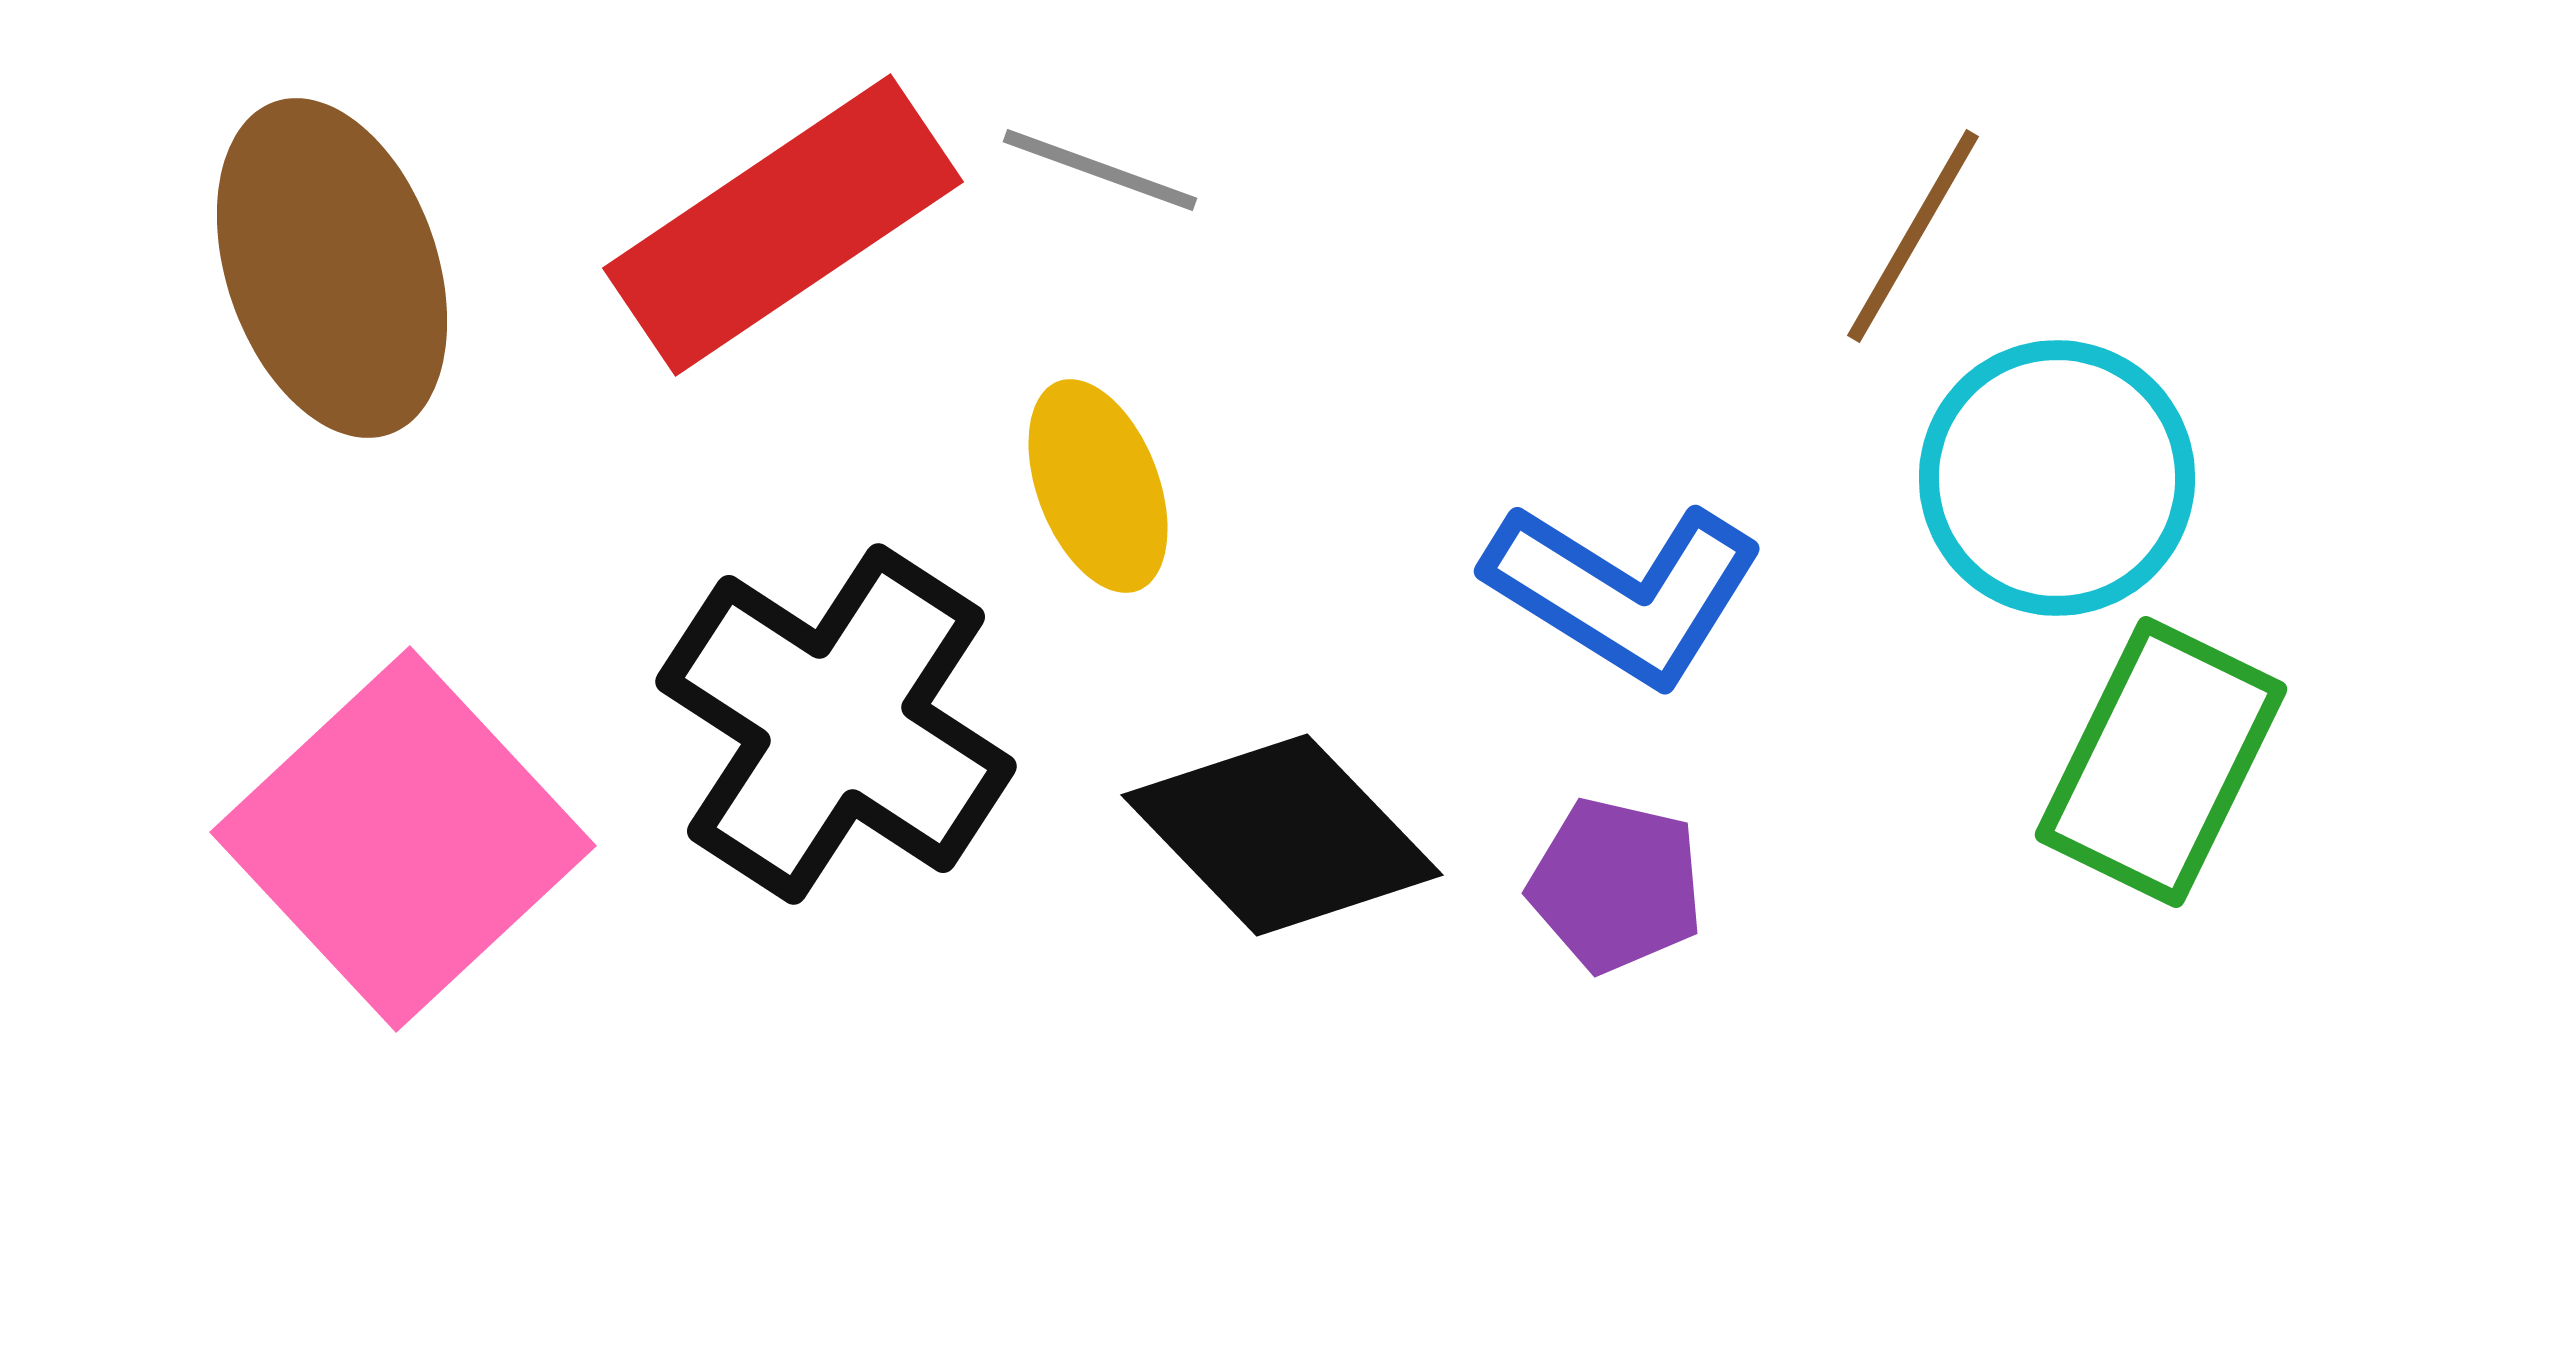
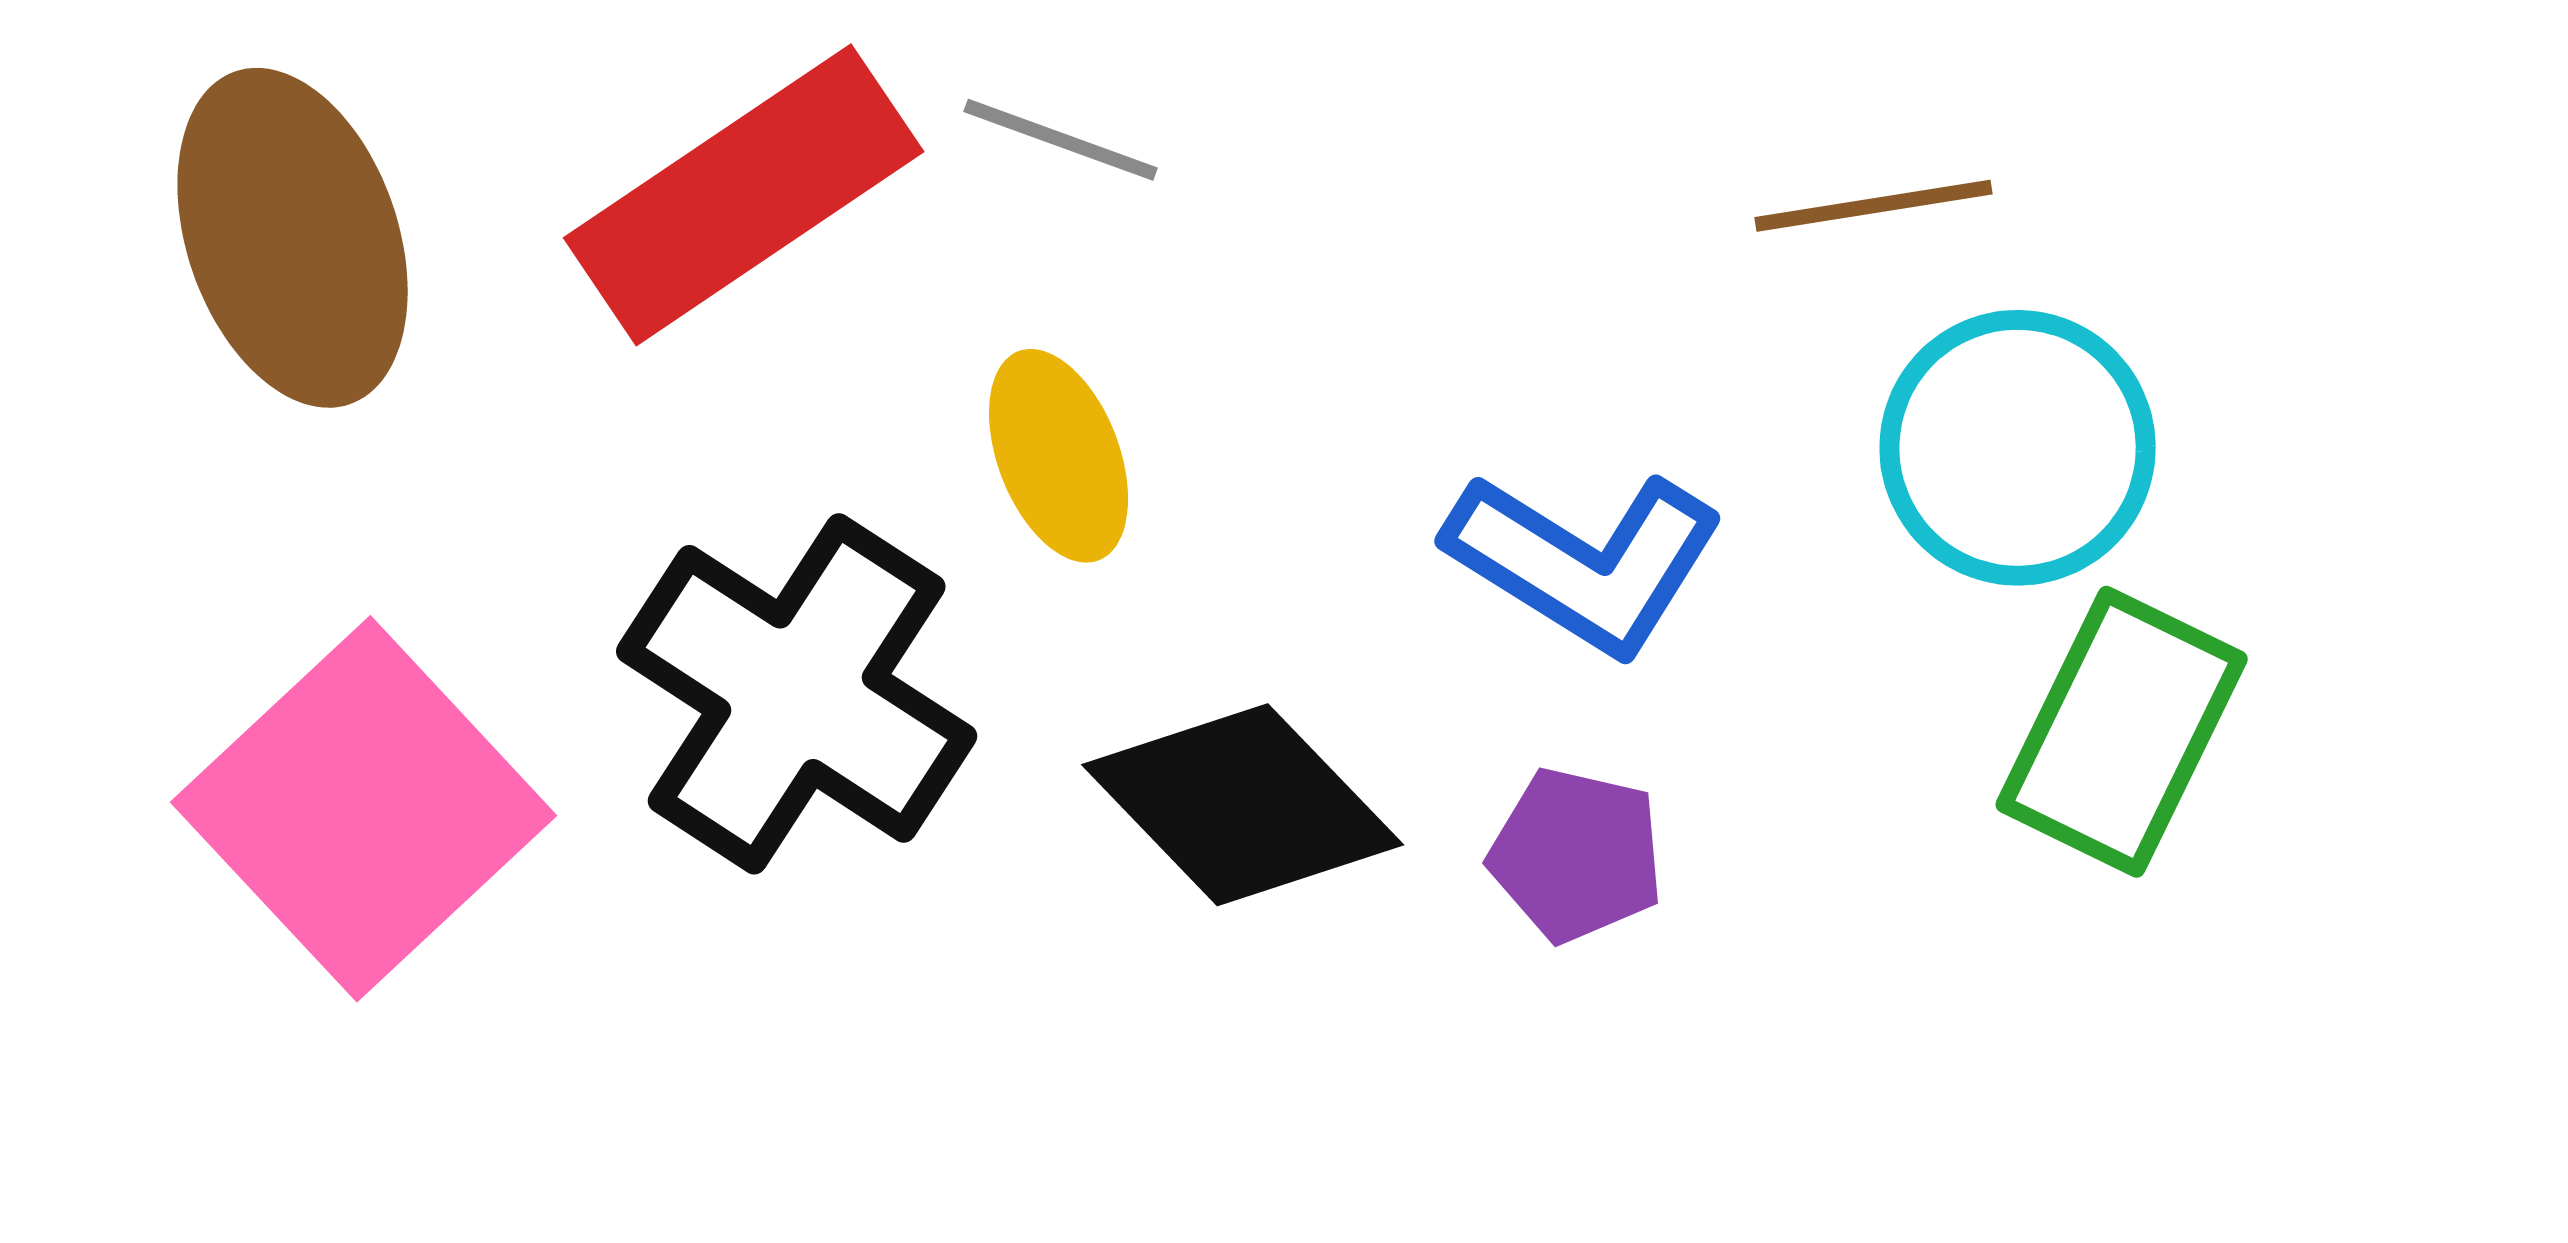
brown line: (1913, 236) -> (1874, 206), turned 51

